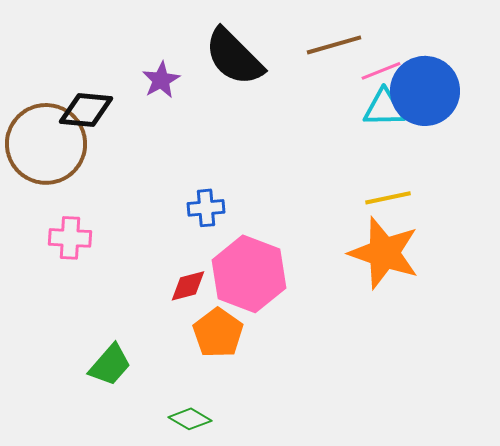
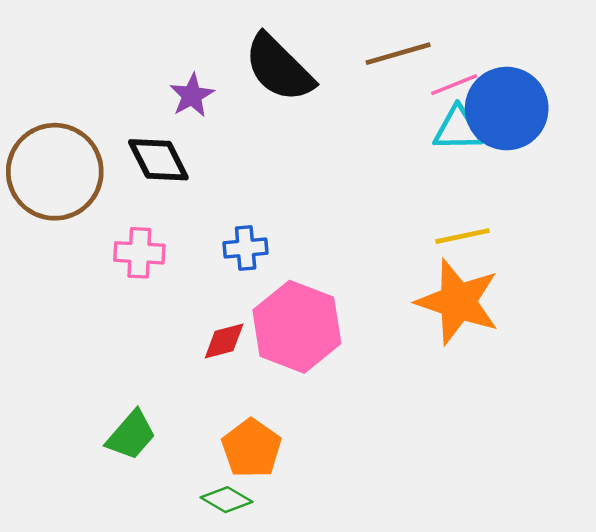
black diamond: (86, 110) -> (158, 160), moved, turned 58
pink cross: (70, 238) -> (139, 253), moved
orange pentagon: (218, 333) -> (251, 448), moved

